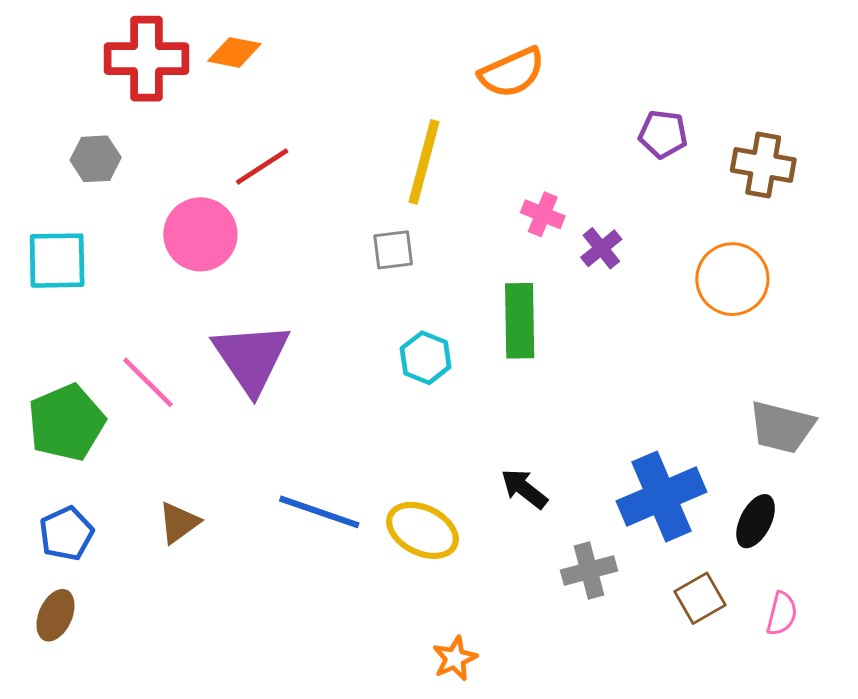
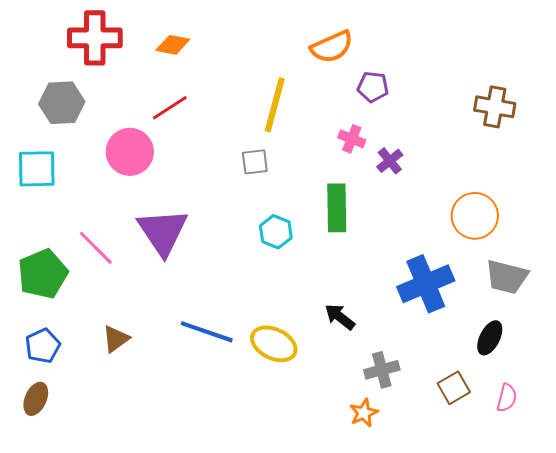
orange diamond: (234, 52) -> (173, 45), moved
purple pentagon: (663, 134) -> (373, 87), moved
gray hexagon: (96, 159) -> (62, 103), size x1.4
orange circle: (732, 279) -> (475, 216), moved
blue cross: (661, 496) -> (426, 284), moved
orange star: (455, 658) -> (364, 413), moved

